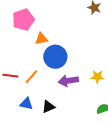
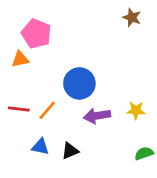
pink pentagon: (23, 20) -> (36, 34), turned -30
orange triangle: (41, 39) -> (20, 59), moved

